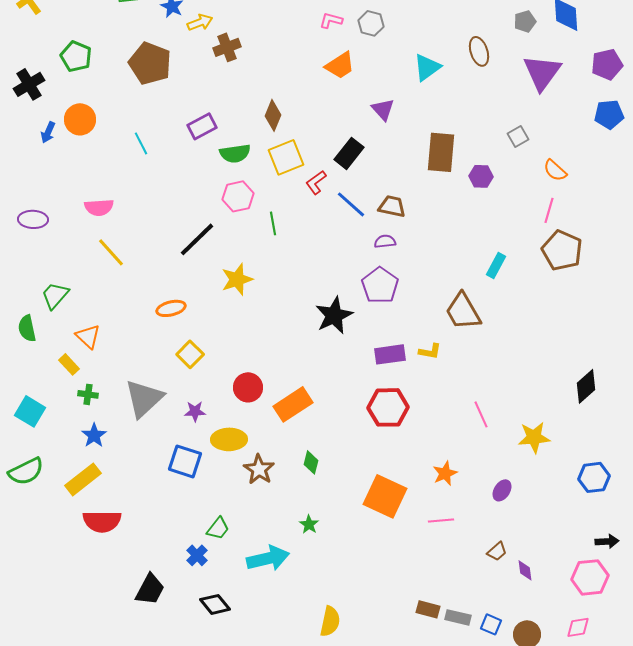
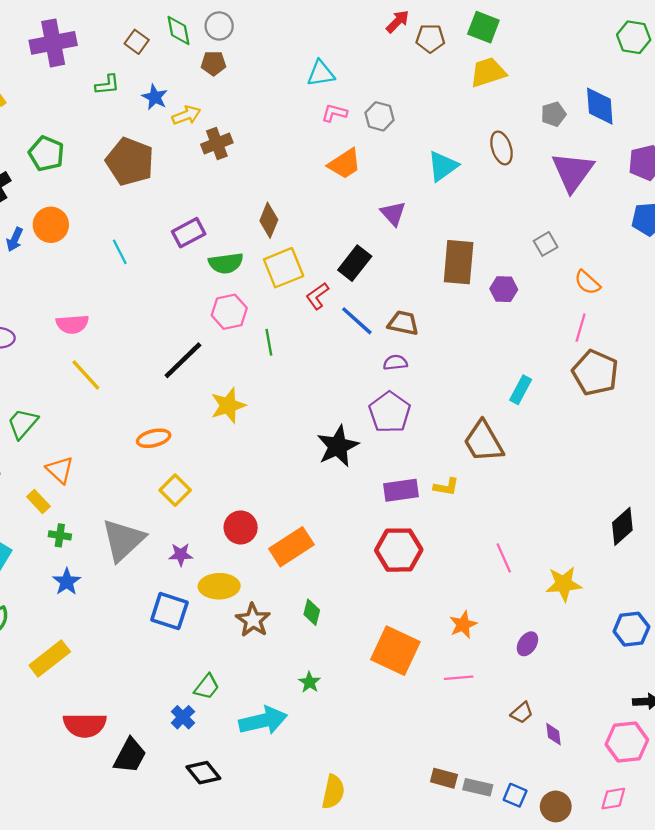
yellow rectangle: (83, 479) -> (50, 658), moved
red semicircle: (102, 521) -> (85, 725), moved

